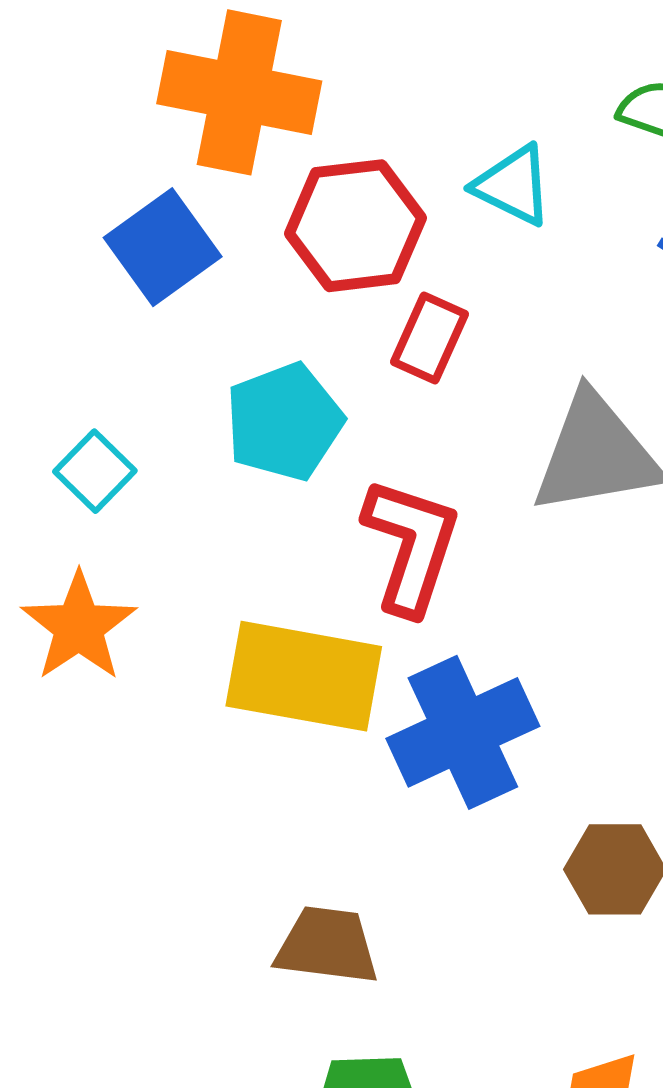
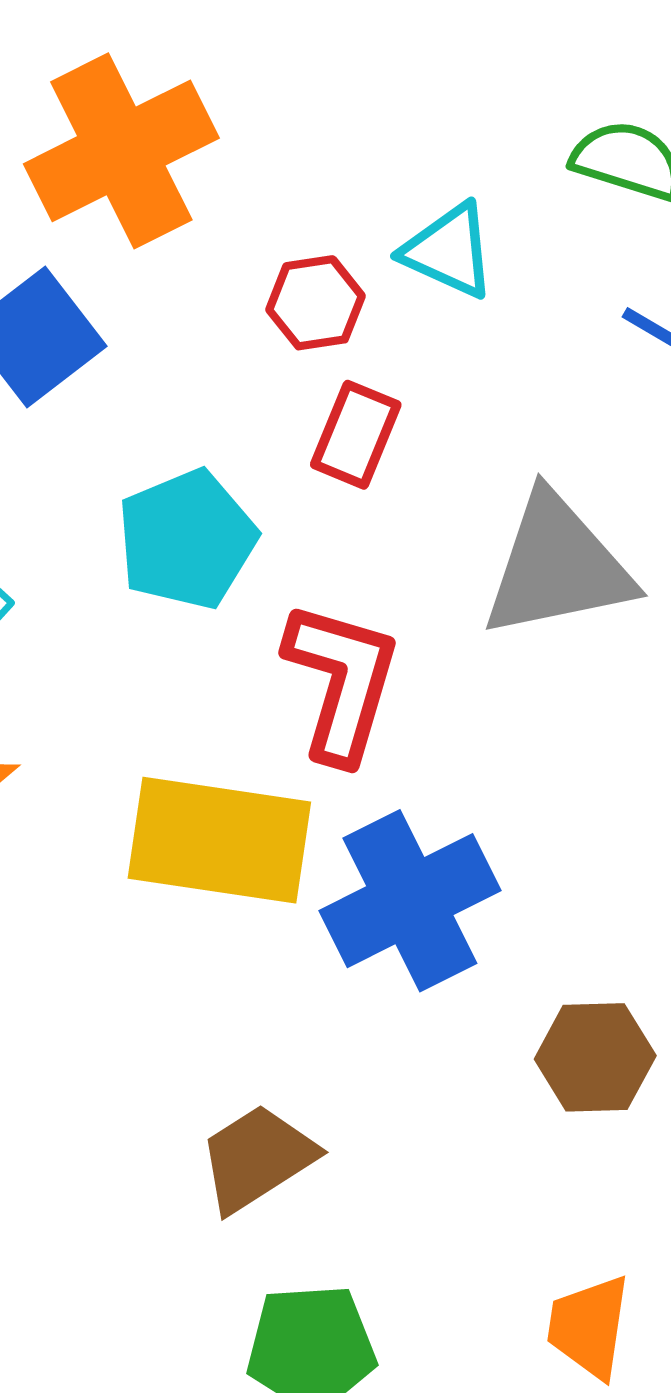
orange cross: (239, 92) -> (121, 151), turned -36
red hexagon: (355, 226) -> (315, 303), moved, size x0.6
brown trapezoid: (327, 945) -> (257, 1158), turned -38

